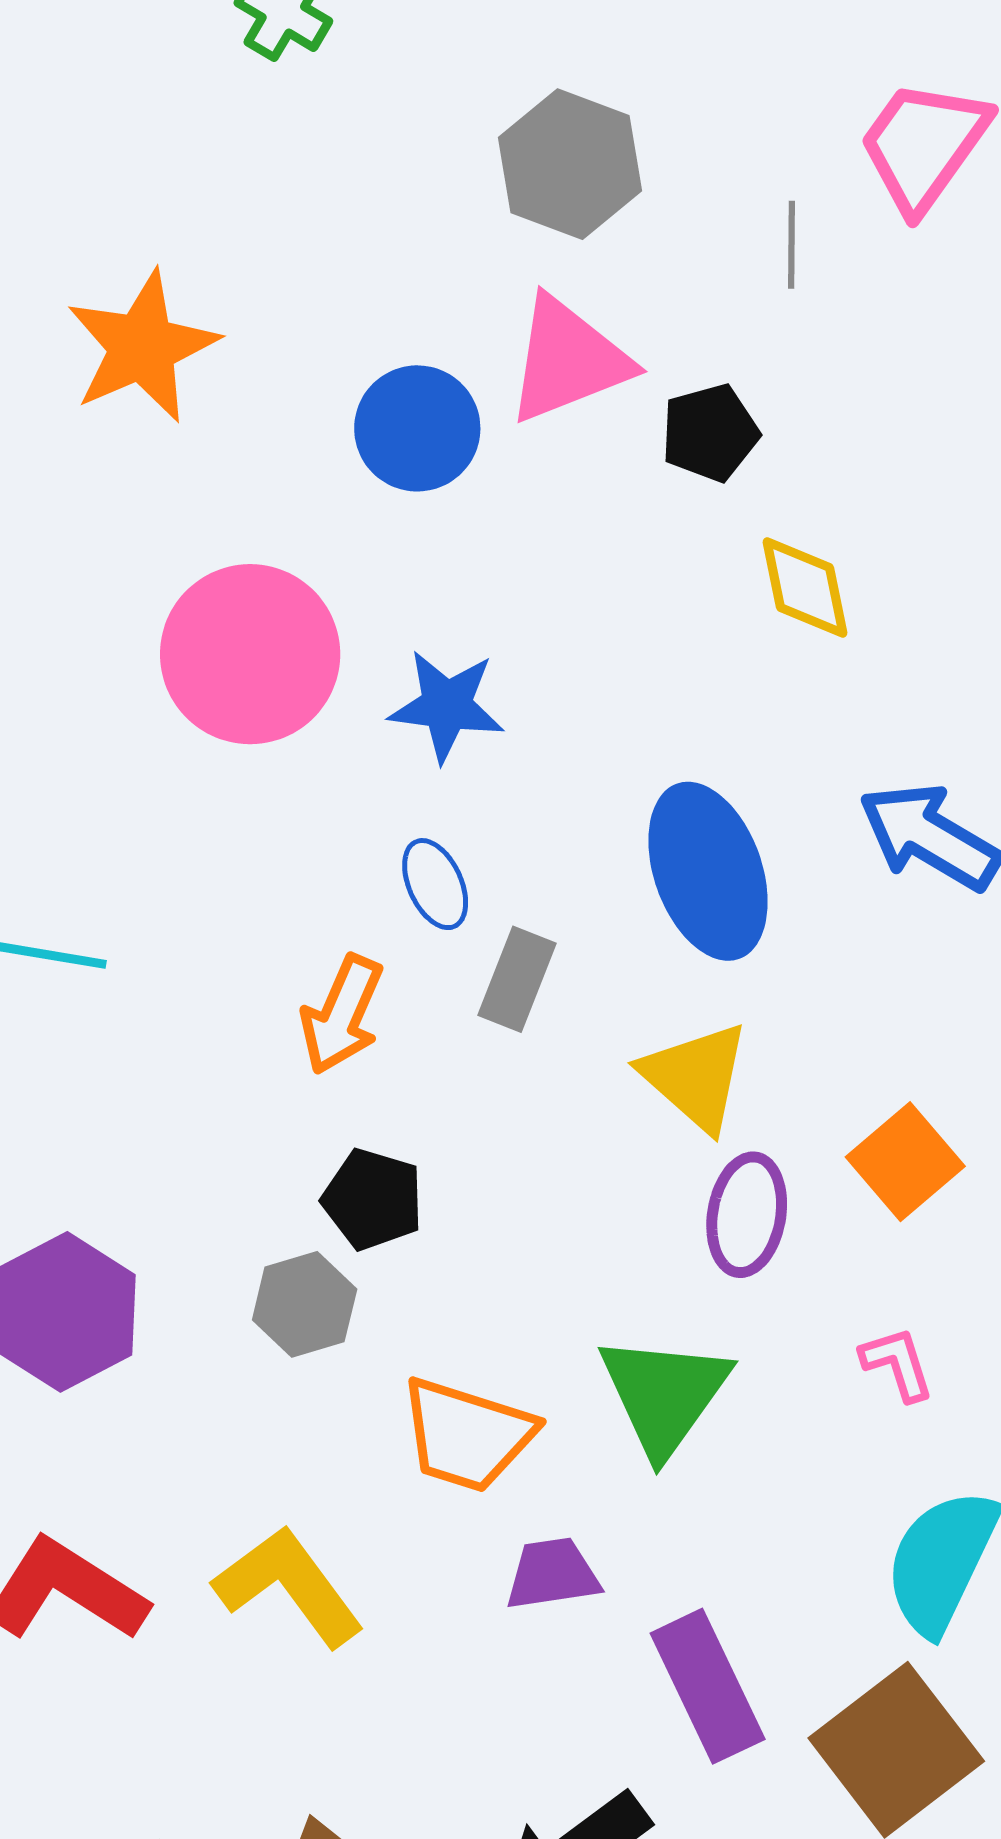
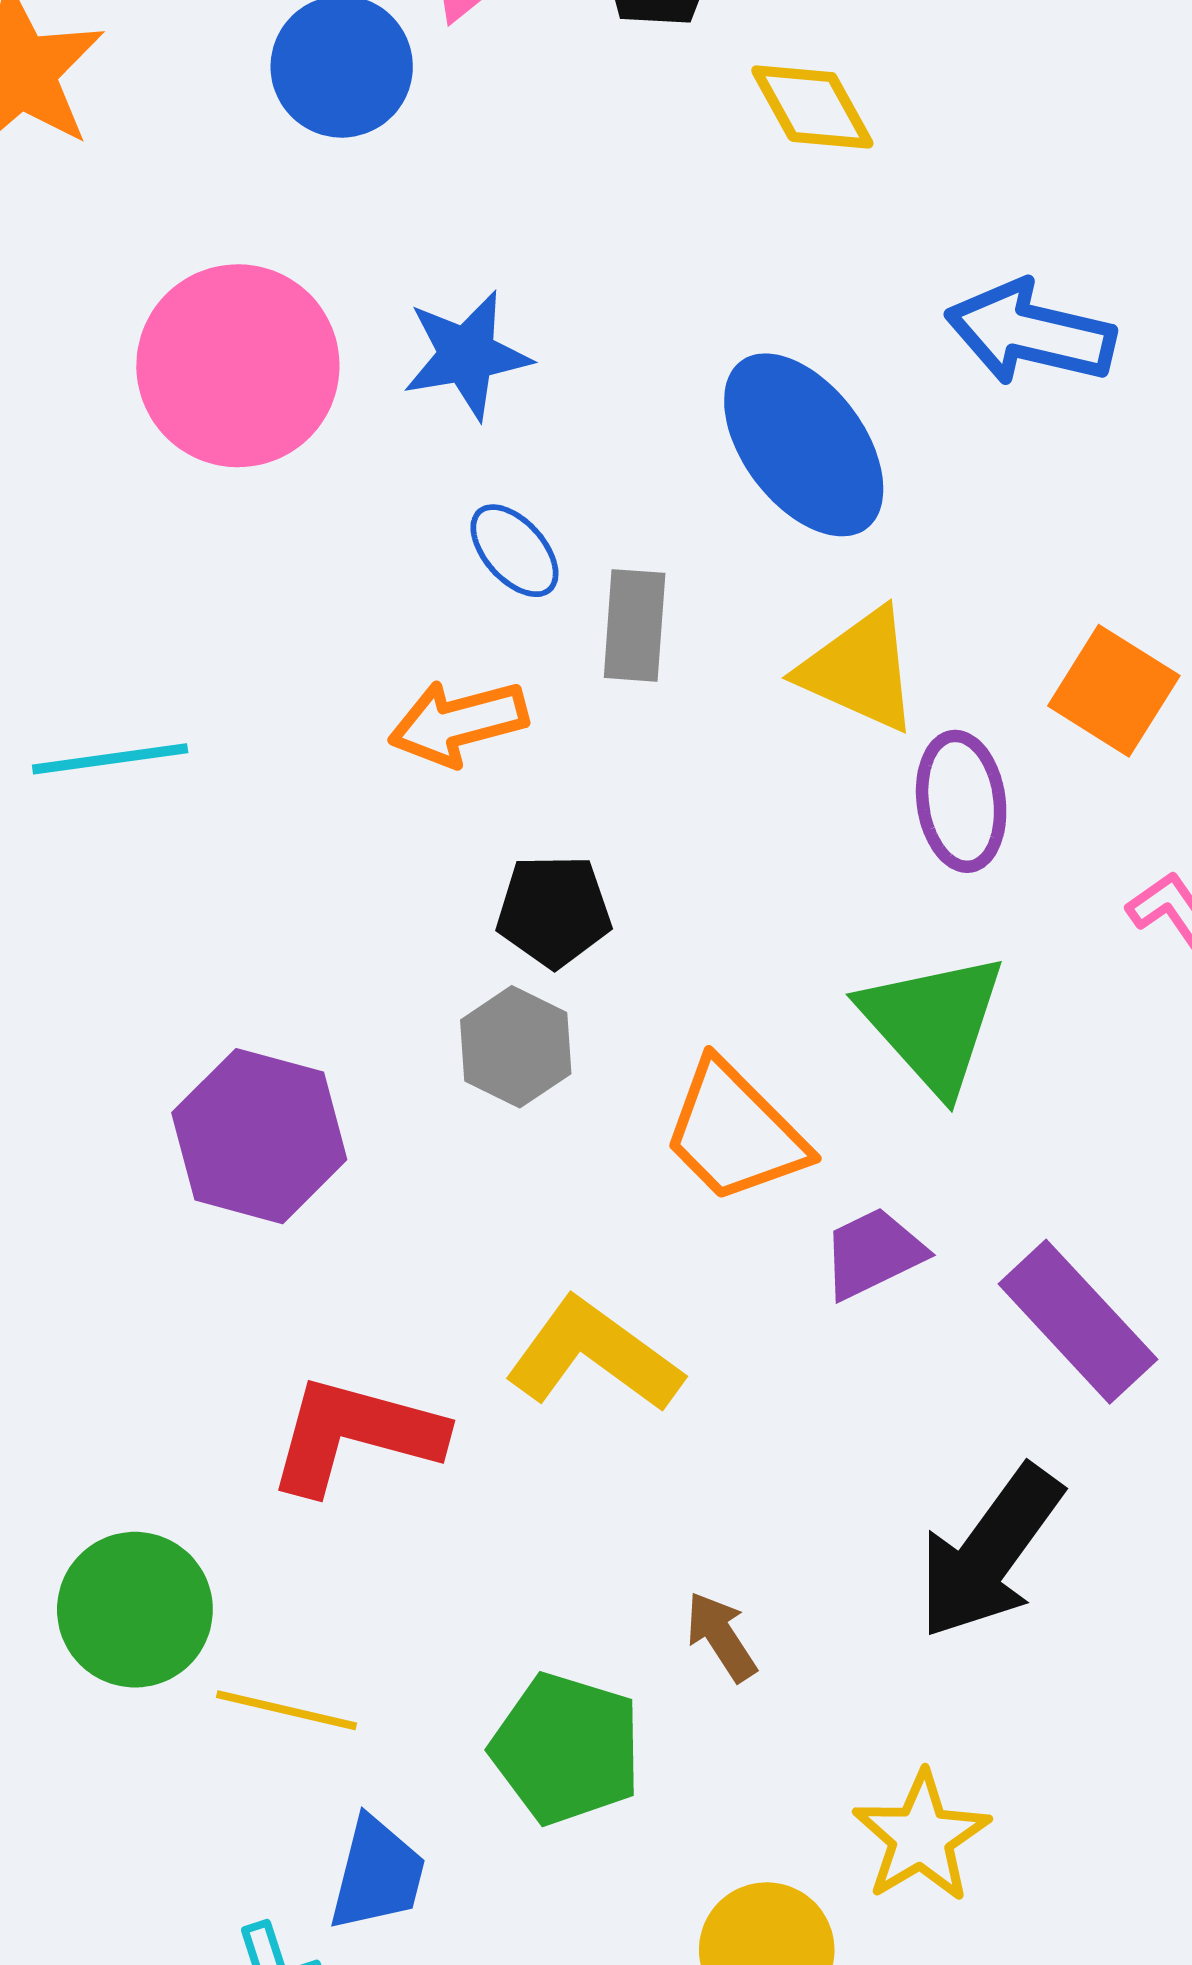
orange arrow: (342, 1015) -> (458, 723), turned 69
orange trapezoid: (467, 1435) -> (735, 1132), turned 45

